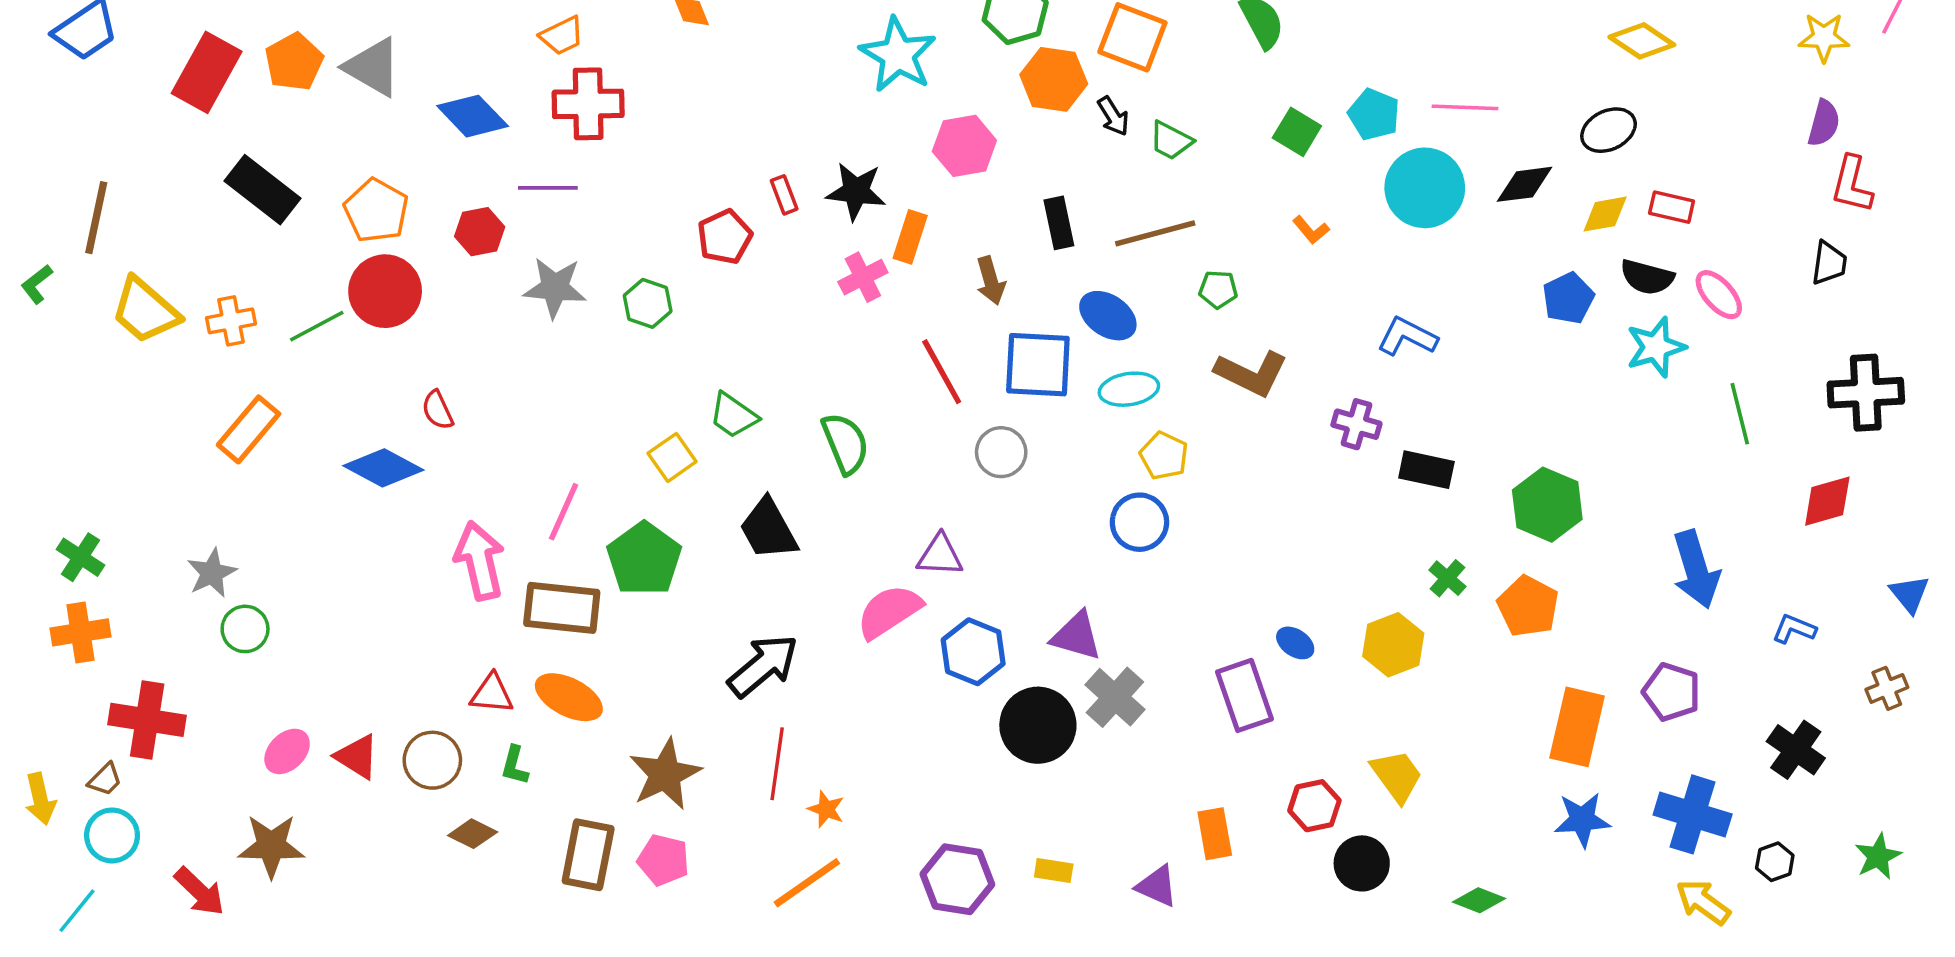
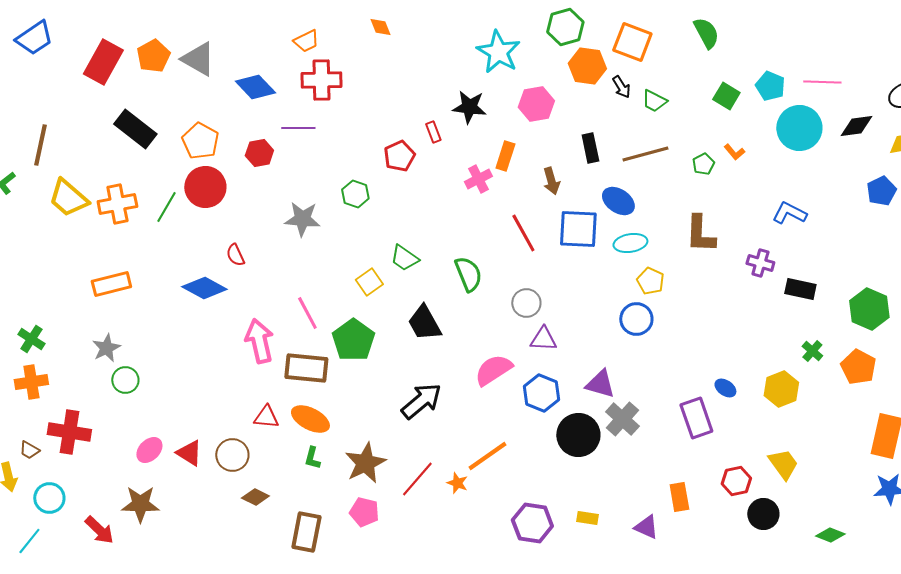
black star: (856, 191) -> (469, 107), moved
gray star: (555, 288) -> (302, 219), moved
green pentagon: (1218, 289) -> (703, 164), moved, turned -30
orange cross: (231, 321) -> (117, 204), size x1.4
green line: (317, 326) -> (166, 207), turned -32
brown L-shape: (1251, 373) -> (700, 234), turned 66
orange rectangle: (249, 429) -> (111, 284), moved, turned 36
gray circle: (1001, 452) -> (526, 303), moved
pink line: (564, 512) -> (307, 313), turned -52
purple triangle: (940, 555) -> (543, 339), moved
red line: (777, 764) -> (417, 479), moved, turned 33
green L-shape: (515, 765) -> (312, 458), moved
brown trapezoid: (105, 779) -> (29, 450), moved, turned 75
brown rectangle: (588, 855) -> (306, 532), moved
orange line: (807, 883) -> (487, 456), moved

